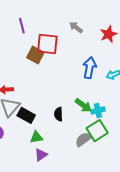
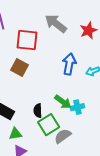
gray arrow: (76, 27) -> (56, 23), size x1.6
brown square: (35, 55) -> (19, 68), moved
green square: (97, 131) -> (49, 125), moved

